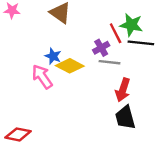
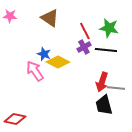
red line: (116, 33) -> (85, 31), moved
black line: (141, 43) -> (106, 50), moved
gray line: (110, 62) -> (116, 88), moved

